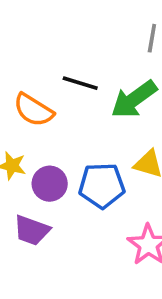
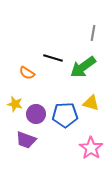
orange semicircle: (33, 110) -> (27, 73), size x0.7

